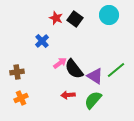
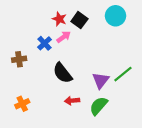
pink arrow: (60, 63) -> (64, 37), moved
black semicircle: (74, 69) -> (63, 73), moved
brown cross: (17, 72) -> (19, 59), moved
purple triangle: (95, 76) -> (101, 80), turned 36

